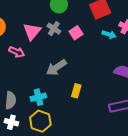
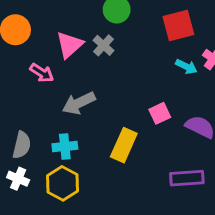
pink square: (76, 33) -> (160, 113), moved
gray arrow: (56, 68) -> (79, 103), moved
yellow rectangle: (76, 91) -> (124, 145), size x1.5

